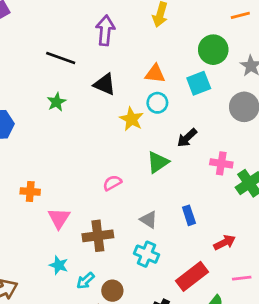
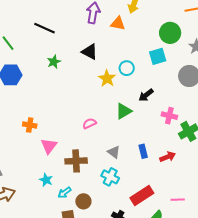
black line: (61, 58) -> (44, 28), moved
orange triangle: (155, 74) -> (118, 23), moved
red arrow: (225, 242) -> (168, 157), moved

